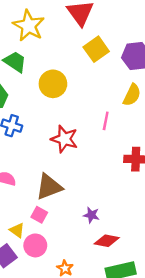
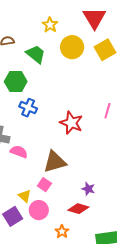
yellow star: (29, 26) -> (50, 25), size x0.6
yellow circle: (53, 84) -> (72, 47), moved
red diamond: (107, 241) -> (78, 209), moved

